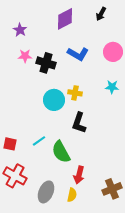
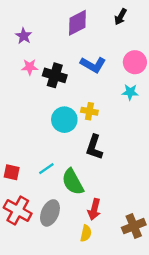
cyan star: (112, 87) -> (130, 92), moved
gray ellipse: (46, 192) -> (50, 213), moved

